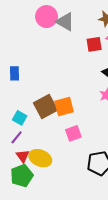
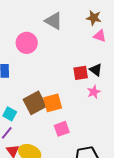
pink circle: (47, 17) -> (27, 43), moved
red square: (94, 44) -> (81, 73), moved

